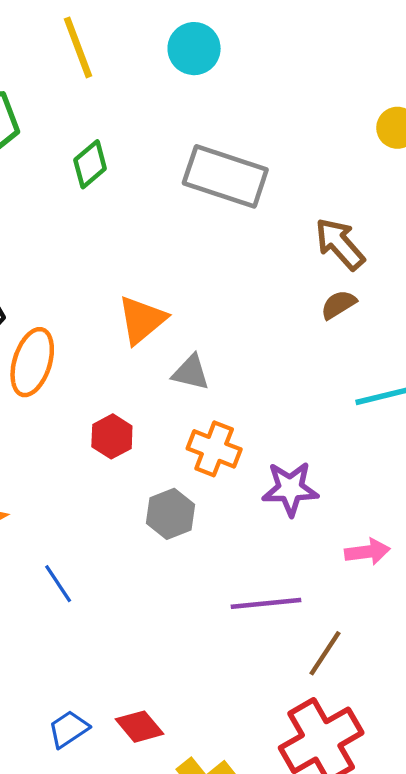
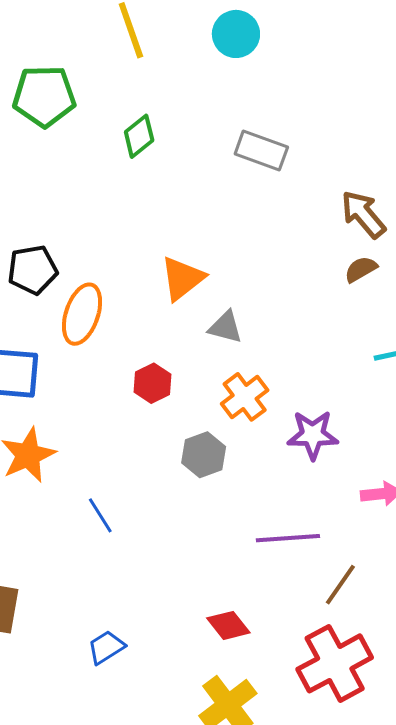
gray rectangle: (225, 176) -> (261, 151), size x0.7
orange cross: (214, 449) -> (245, 397), turned 30
red diamond: (139, 727) -> (228, 625), moved

